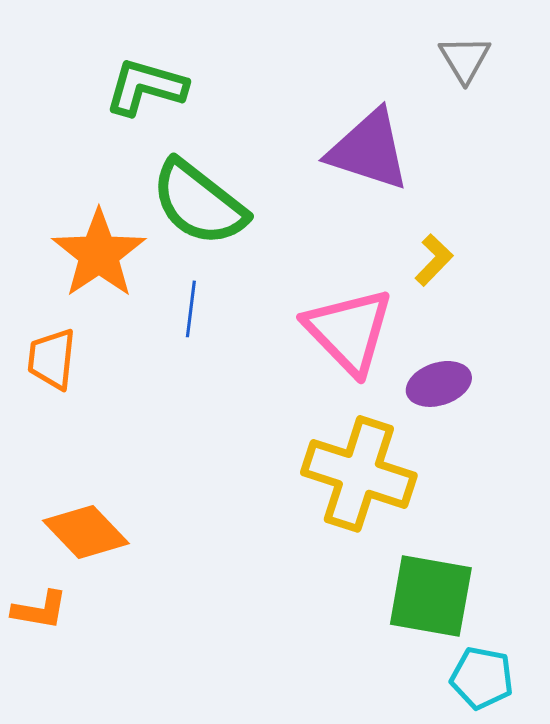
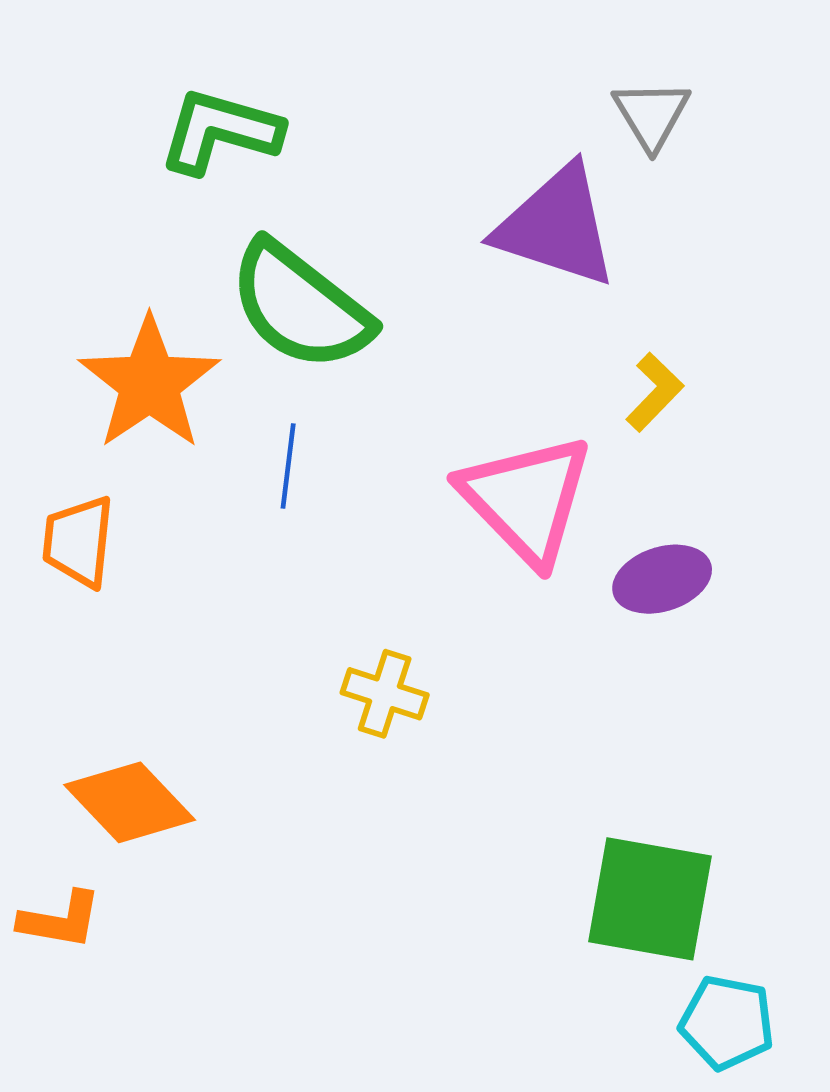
gray triangle: (465, 59) -> (652, 115), moved
yellow cross: (359, 474) -> (385, 694), moved, size x0.5

